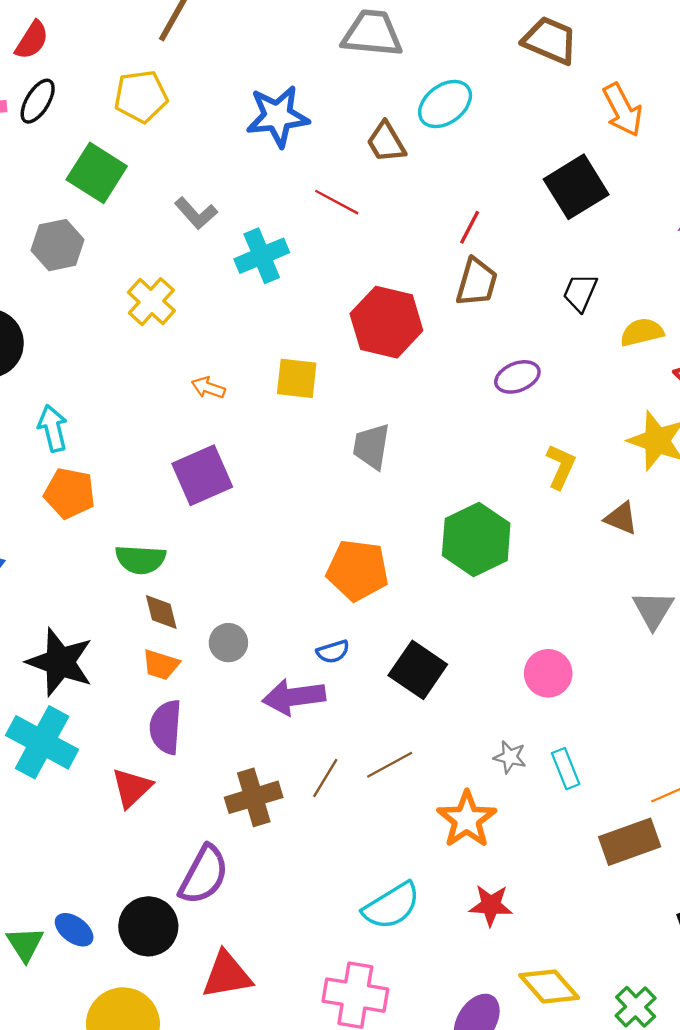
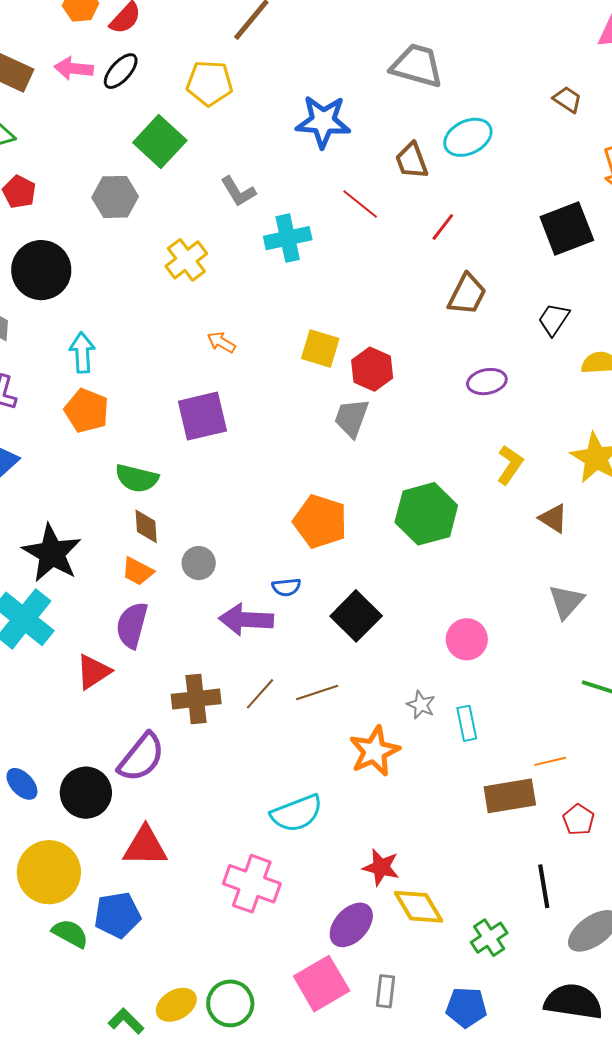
brown trapezoid: (550, 40) -> (567, 99), size x0.6
red line: (470, 227) -> (443, 227), moved
red hexagon: (386, 322) -> (372, 369), moved, size x0.7
yellow square: (297, 378) -> (320, 348), moved
red star: (491, 905) -> (381, 867), moved

